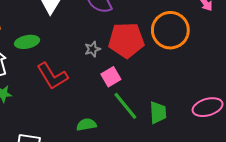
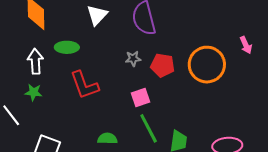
red pentagon: (126, 40) -> (163, 65), size x0.7
gray star: (92, 49) -> (133, 59), moved

